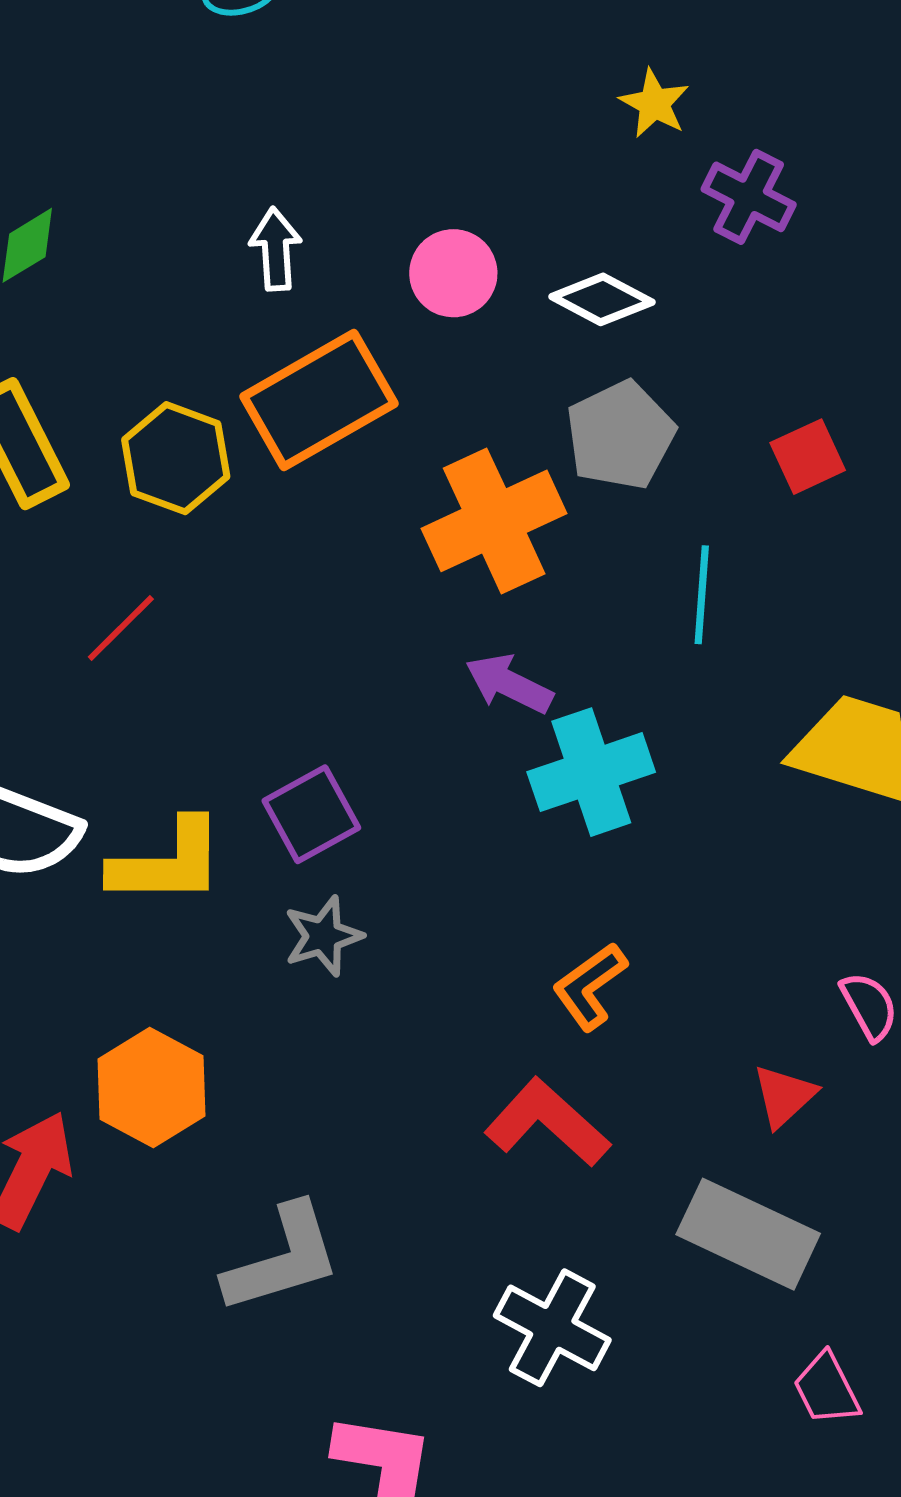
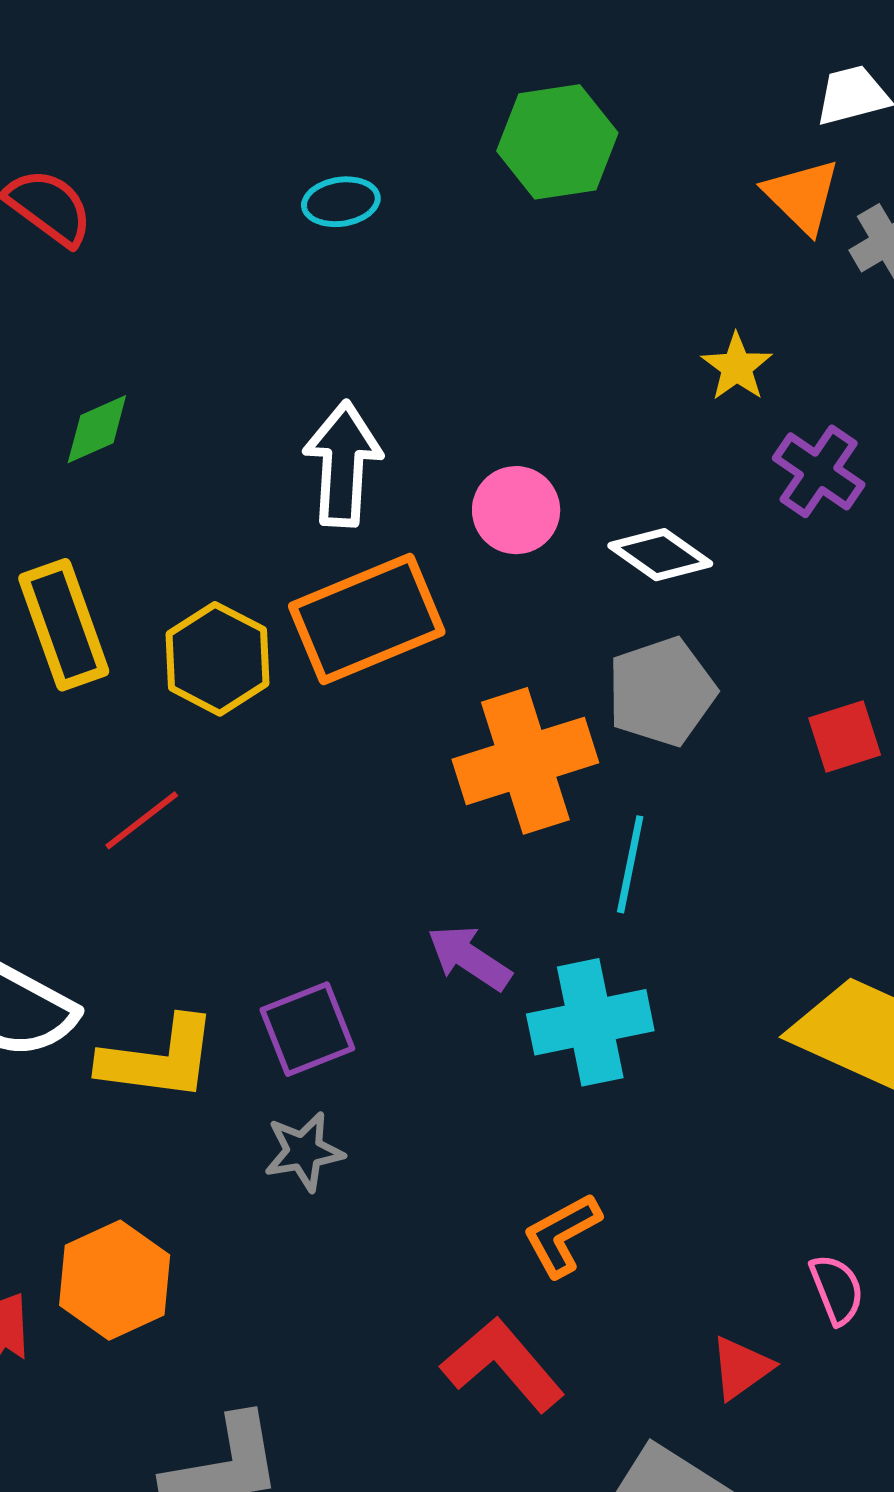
white arrow: (276, 249) -> (343, 464), size x1.5
cyan line: (702, 595) -> (630, 864), moved
purple arrow: (509, 684) -> (469, 958), moved

